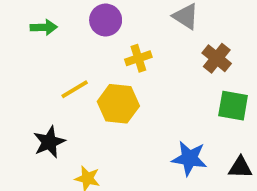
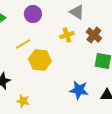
yellow cross: (138, 58) -> (67, 35), moved
yellow line: (75, 89) -> (23, 44), moved

